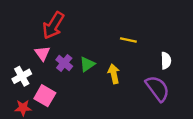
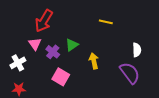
yellow line: (128, 40) -> (106, 22), moved
green triangle: (87, 64) -> (72, 45), moved
pink square: (45, 96) -> (61, 77), moved

